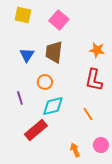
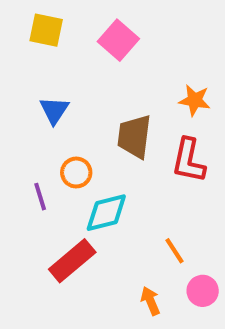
brown trapezoid: (54, 52) -> (134, 136), moved
orange circle: (45, 82) -> (76, 173), moved
orange line: (88, 114) -> (175, 251), moved

